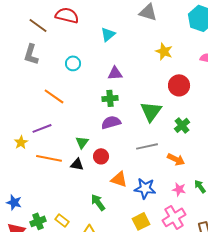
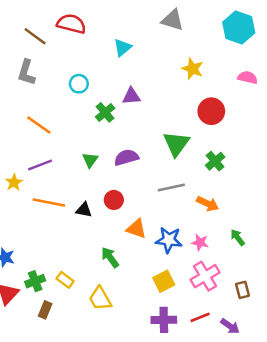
orange line: (54, 96) -> (39, 125), moved
green cross: (110, 98) -> (105, 112), moved, turned -35
green triangle: (82, 142) -> (90, 160), moved
pink star: (179, 189) -> (200, 242), moved

